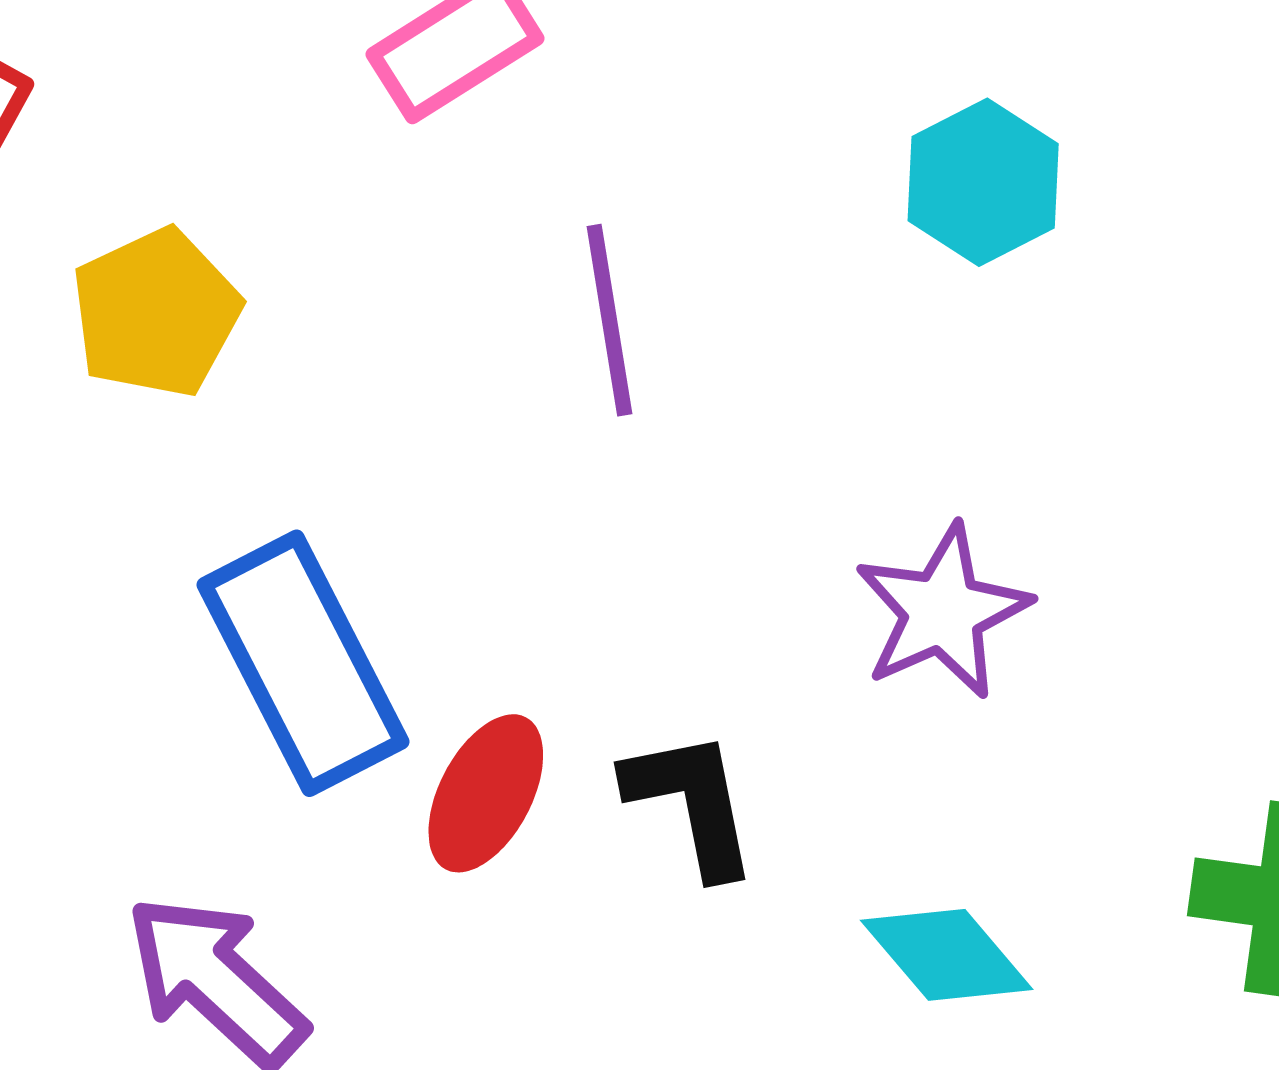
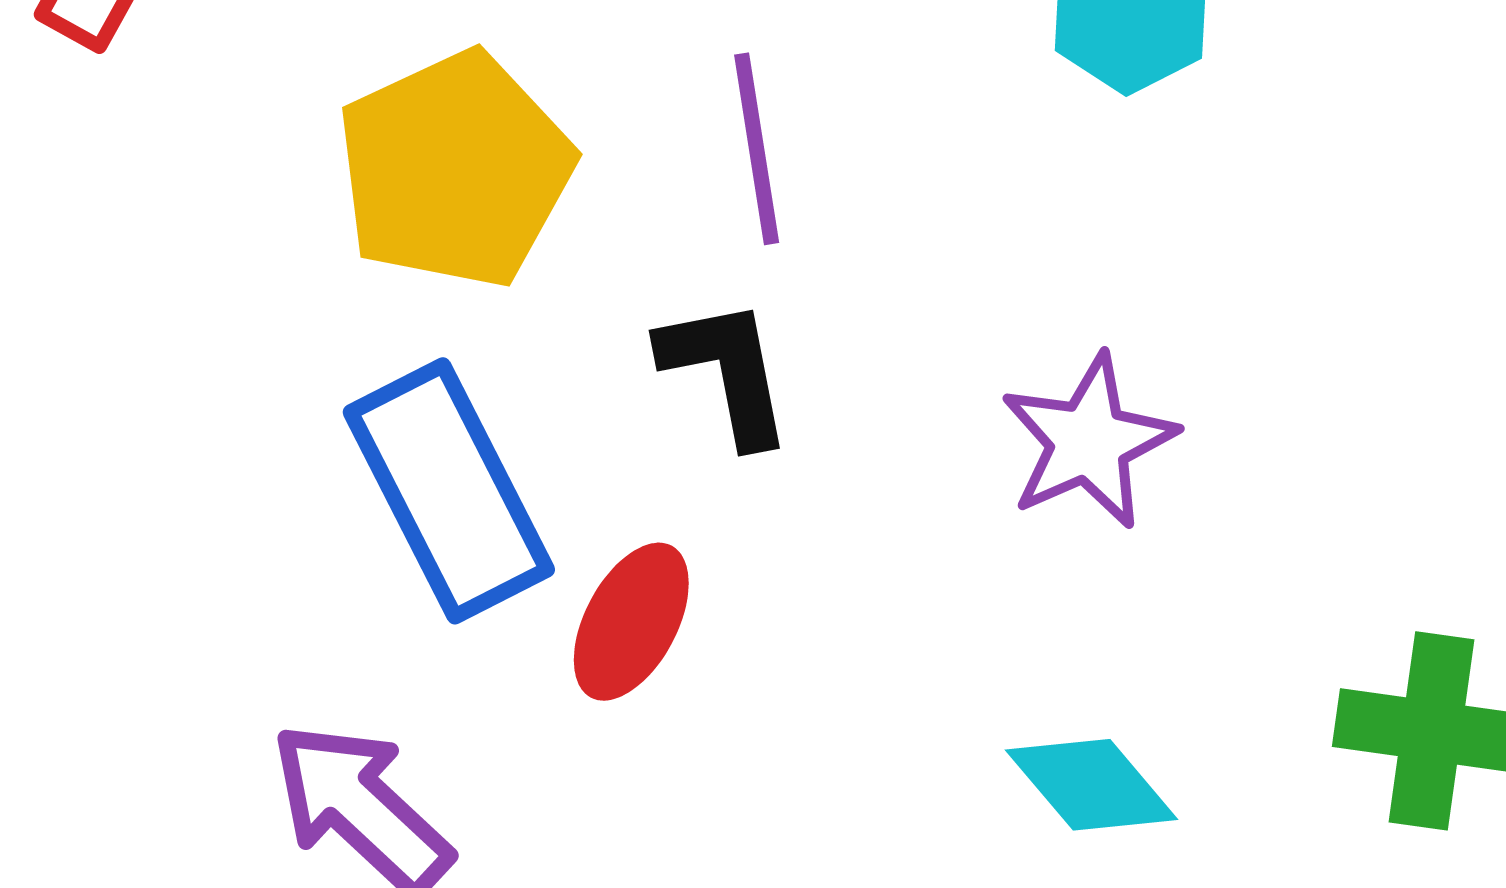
yellow pentagon: (156, 313) -> (455, 170), moved, size x1.4
black L-shape: (692, 803) -> (726, 371), moved

